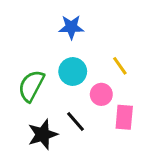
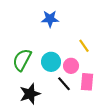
cyan circle: (73, 71) -> (51, 62), moved
black line: (76, 122) -> (64, 84), moved

